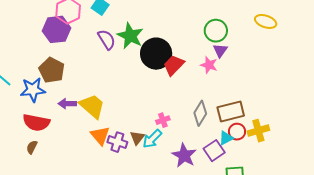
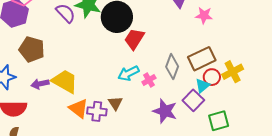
red trapezoid: (174, 65) -> (134, 39), moved
pink star: (209, 65) -> (204, 15), moved
brown pentagon: (52, 70) -> (32, 49), moved
pink cross: (163, 120) -> (149, 80), moved
cyan arrow: (152, 139) -> (128, 73), moved, turned 30

